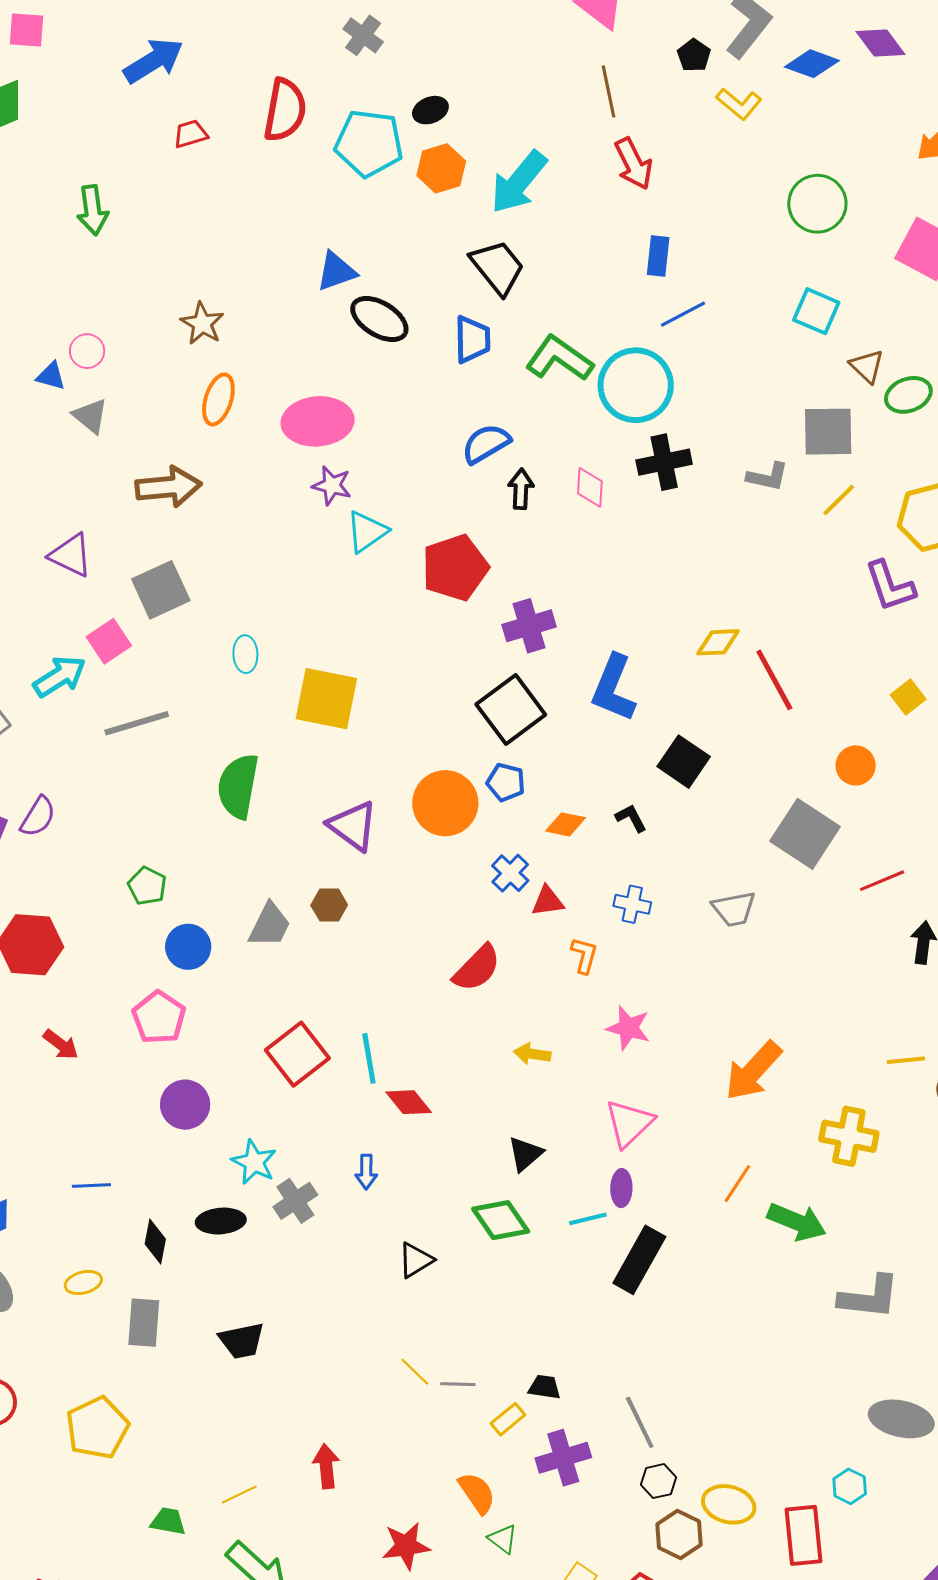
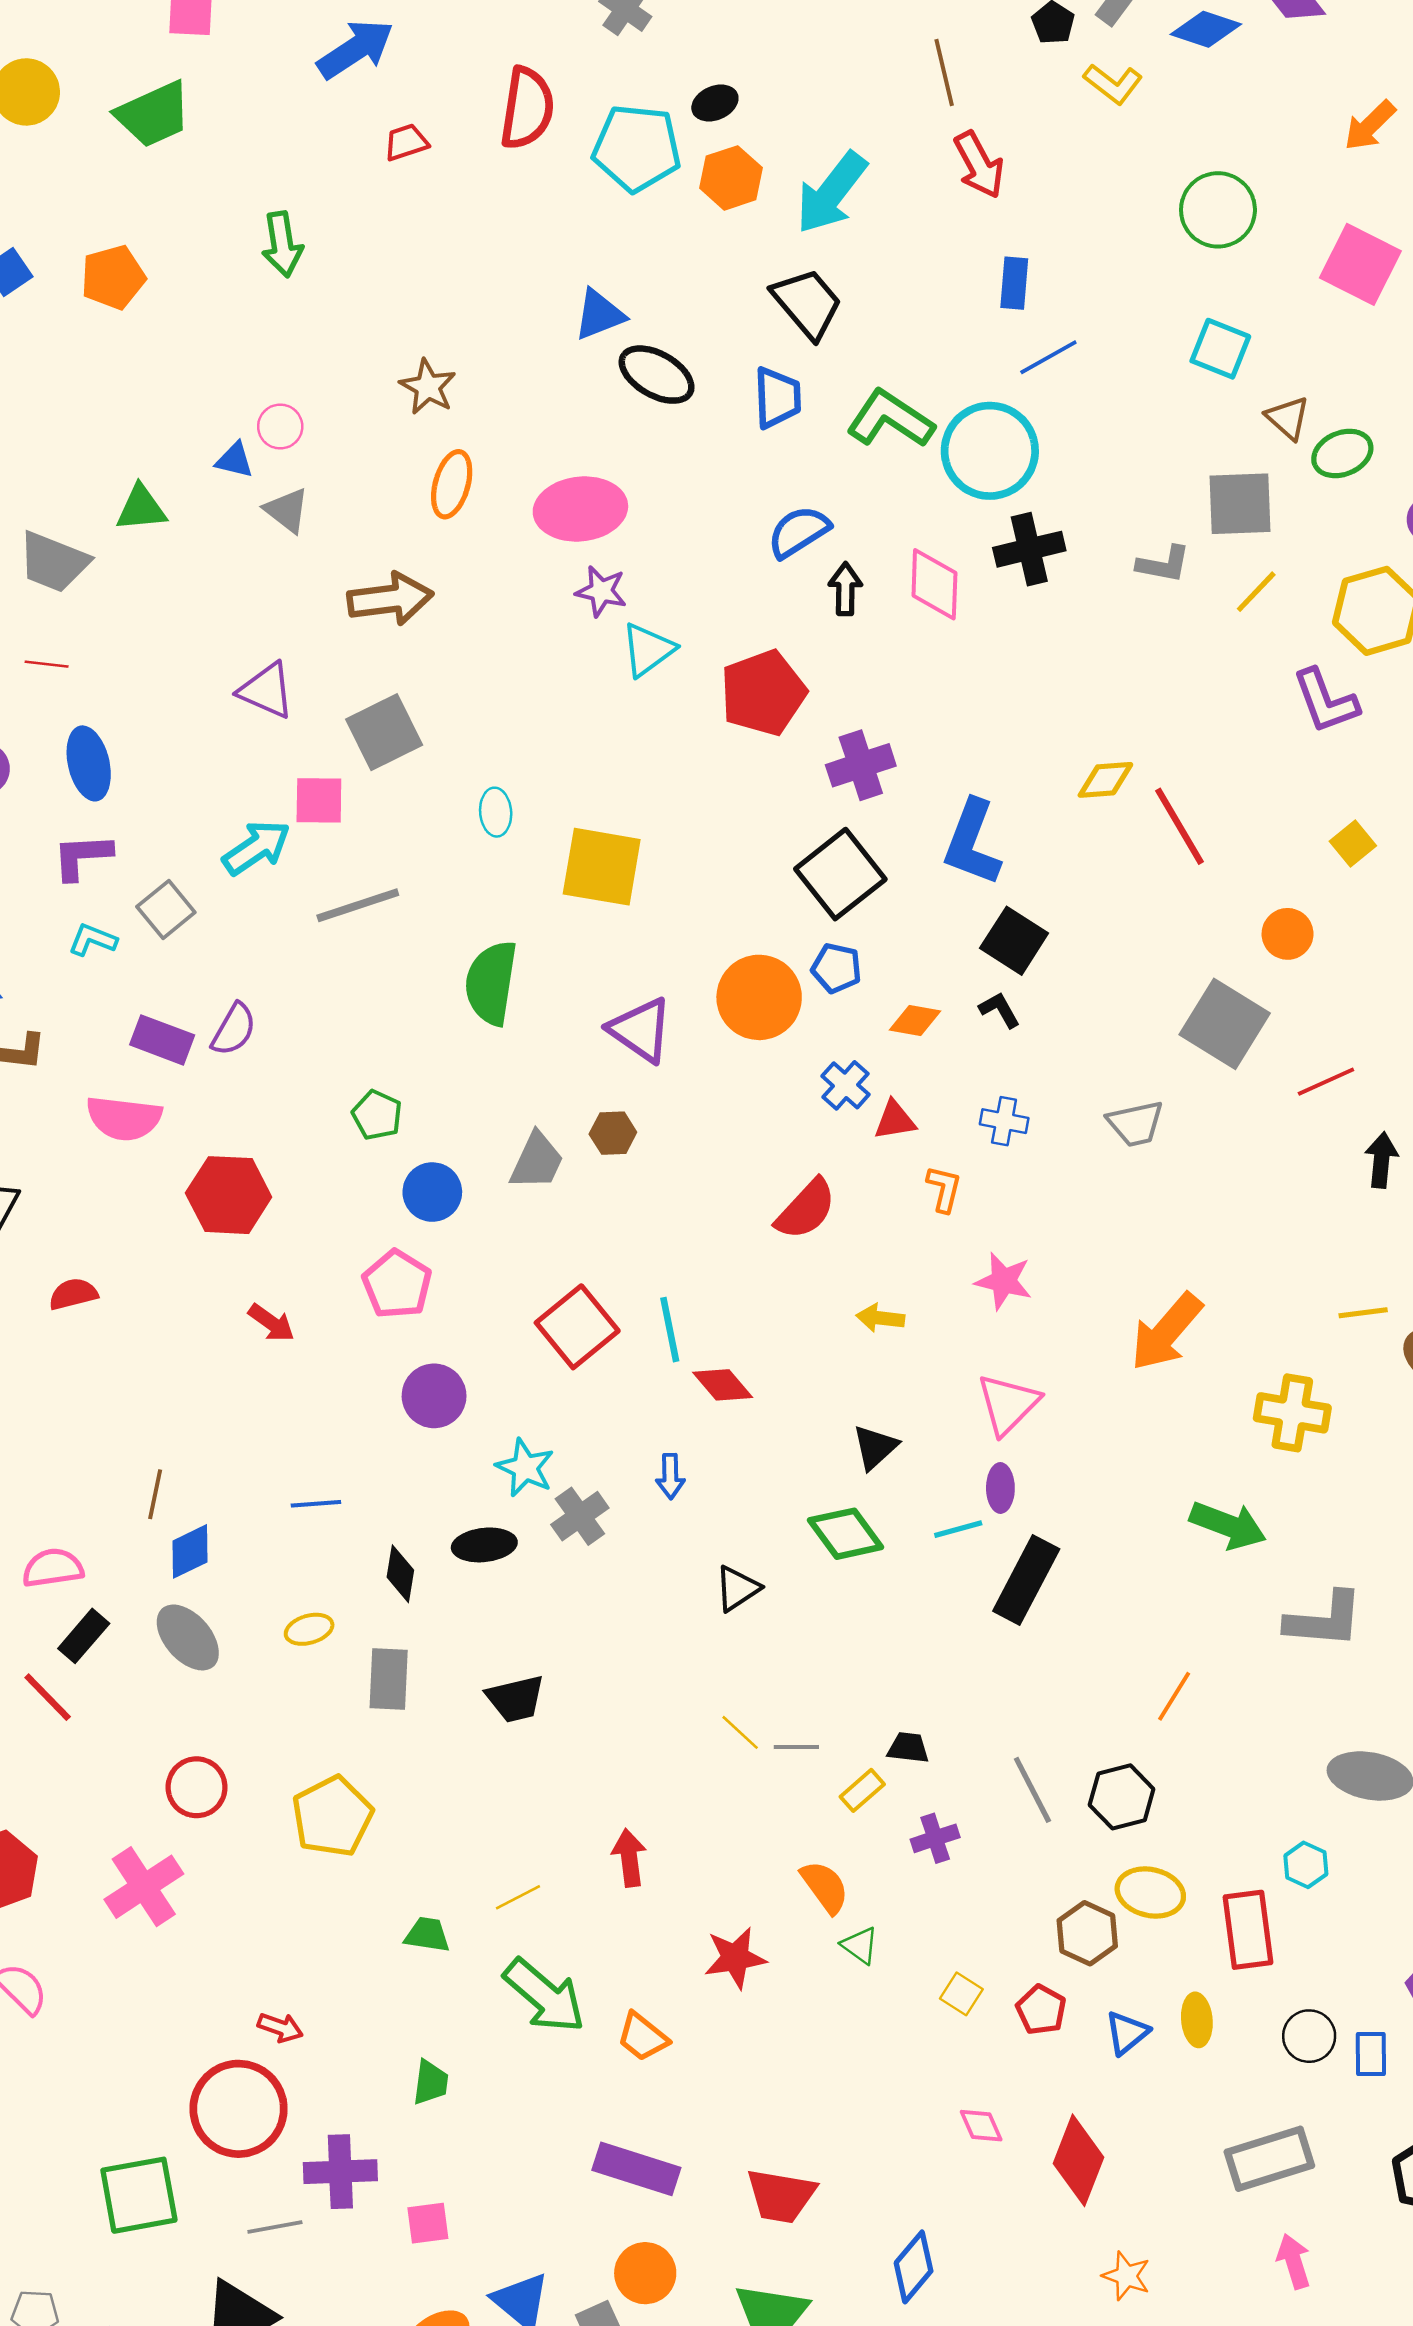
pink diamond: (590, 487) -> (934, 584), size x1.4
pink square: (109, 641) -> (319, 800), turned 36
black square: (684, 762) -> (1014, 941), moved
orange line: (737, 1184) -> (1174, 1696), moved
purple cross: (563, 1458) -> (935, 1838), size x0.7
black hexagon: (659, 1481) -> (1122, 1797), moved, size x1.4

